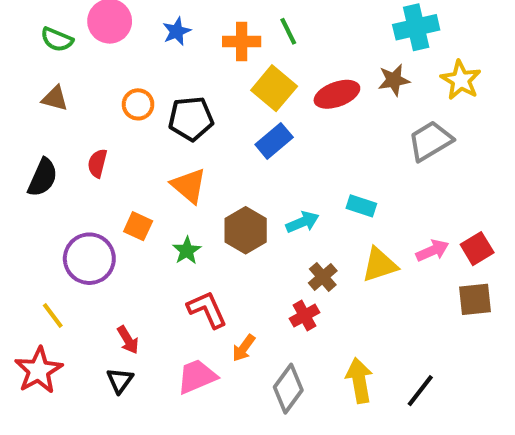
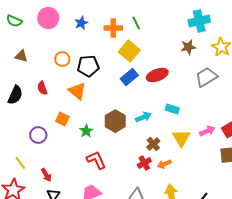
green semicircle: (57, 39) -> (14, 21), moved
red ellipse: (337, 94) -> (157, 75), moved
red semicircle: (97, 163) -> (42, 88), turned -32
orange triangle: (189, 186) -> (77, 91), moved
purple circle: (89, 259) -> (38, 135), size x0.7
yellow triangle: (380, 265) -> (181, 138), turned -42
red arrow: (128, 340) -> (46, 175), moved
orange arrow: (244, 348) -> (164, 164), moved, turned 32

